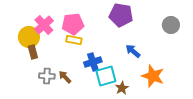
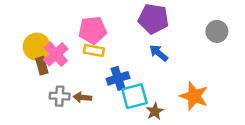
pink cross: (44, 25) -> (56, 54), moved
blue arrow: (133, 51) -> (159, 53), moved
brown arrow: (65, 77) -> (82, 97), turned -40

